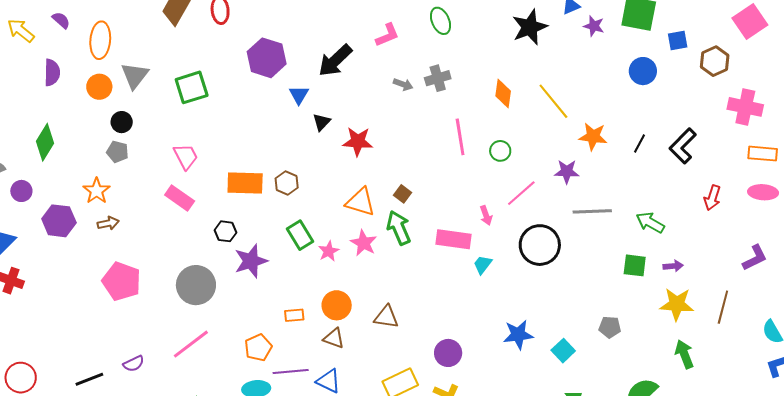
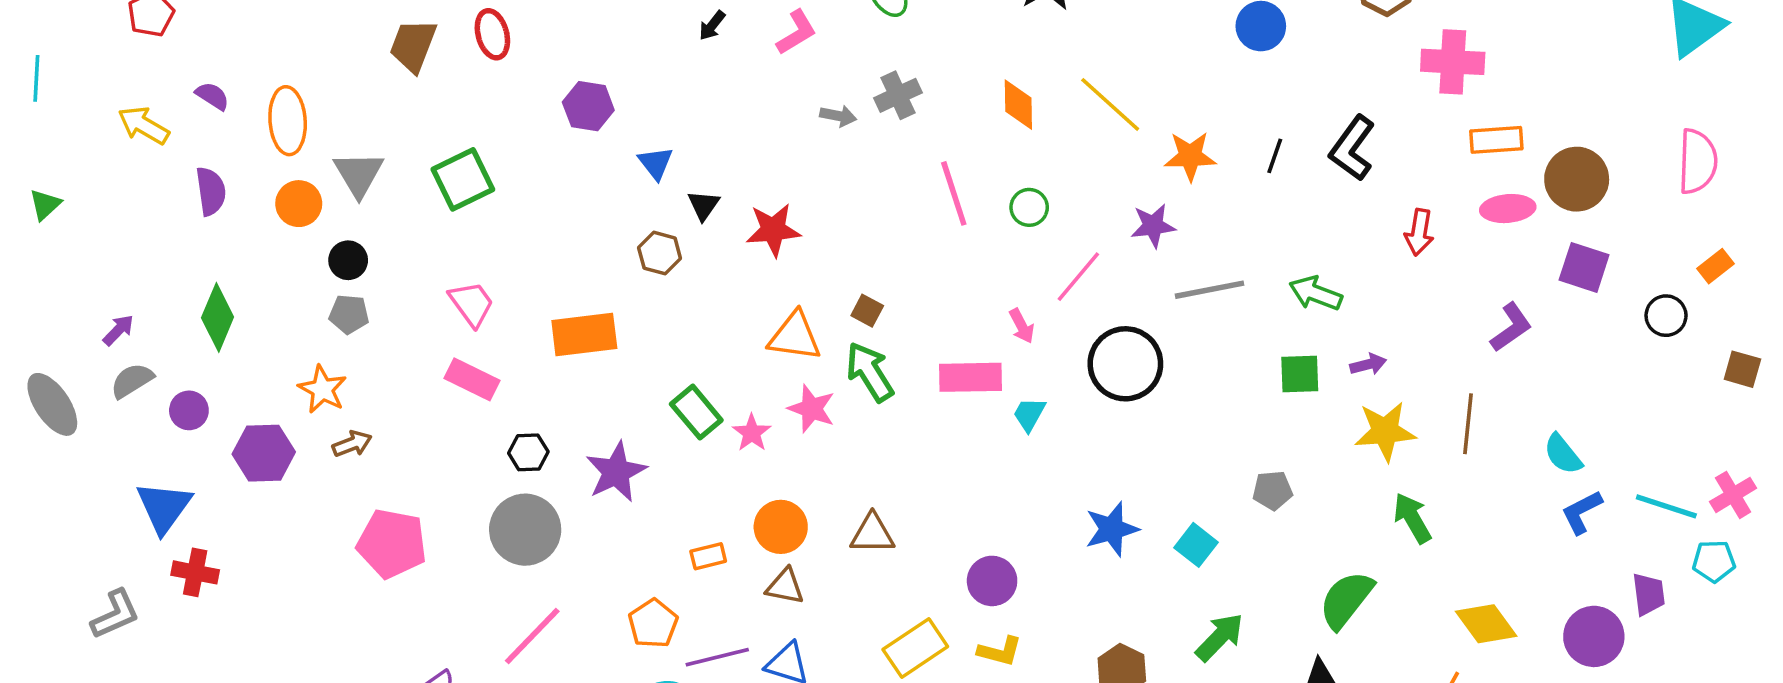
purple hexagon: (267, 58) -> (588, 106), size x0.7
black arrow: (335, 60) -> (712, 25), moved, size x0.5
brown hexagon: (287, 183) -> (660, 253), moved
black hexagon: (226, 231) -> (528, 452), moved

